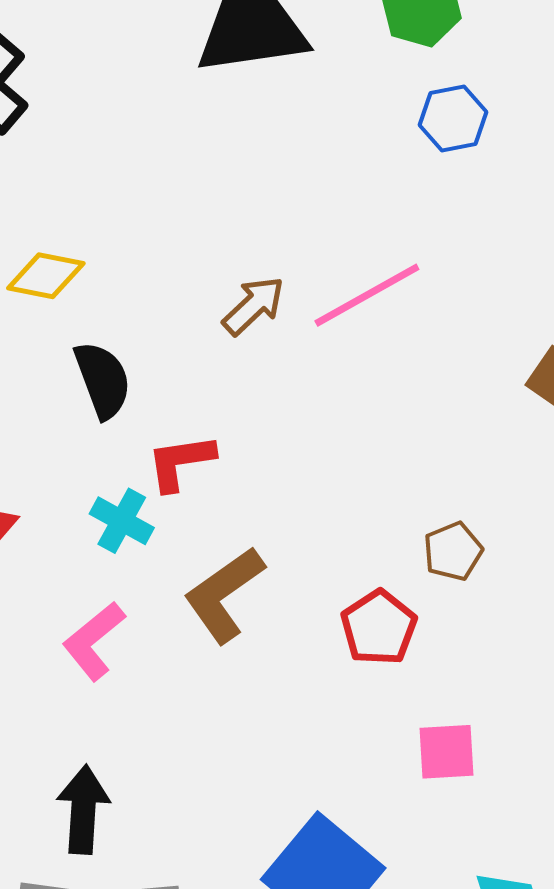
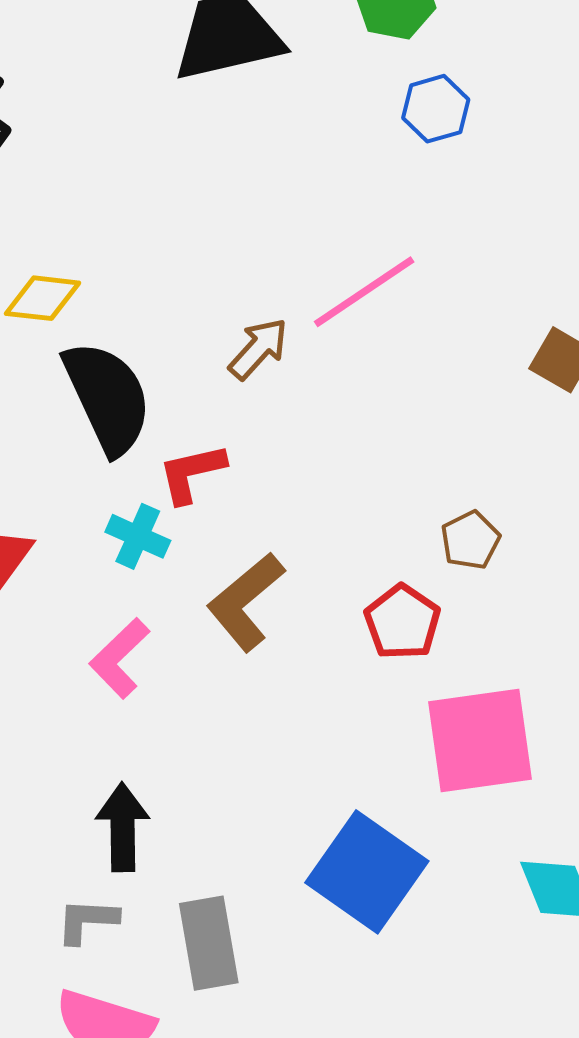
brown arrow: (253, 306) -> (258, 349), moved
black semicircle: (103, 380) -> (107, 397), size x1.5
pink square: (446, 752) -> (480, 740), size x1.8

